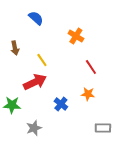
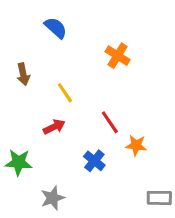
red line: (91, 67) -> (110, 122), moved
red arrow: (35, 82) -> (54, 127), size x0.6

